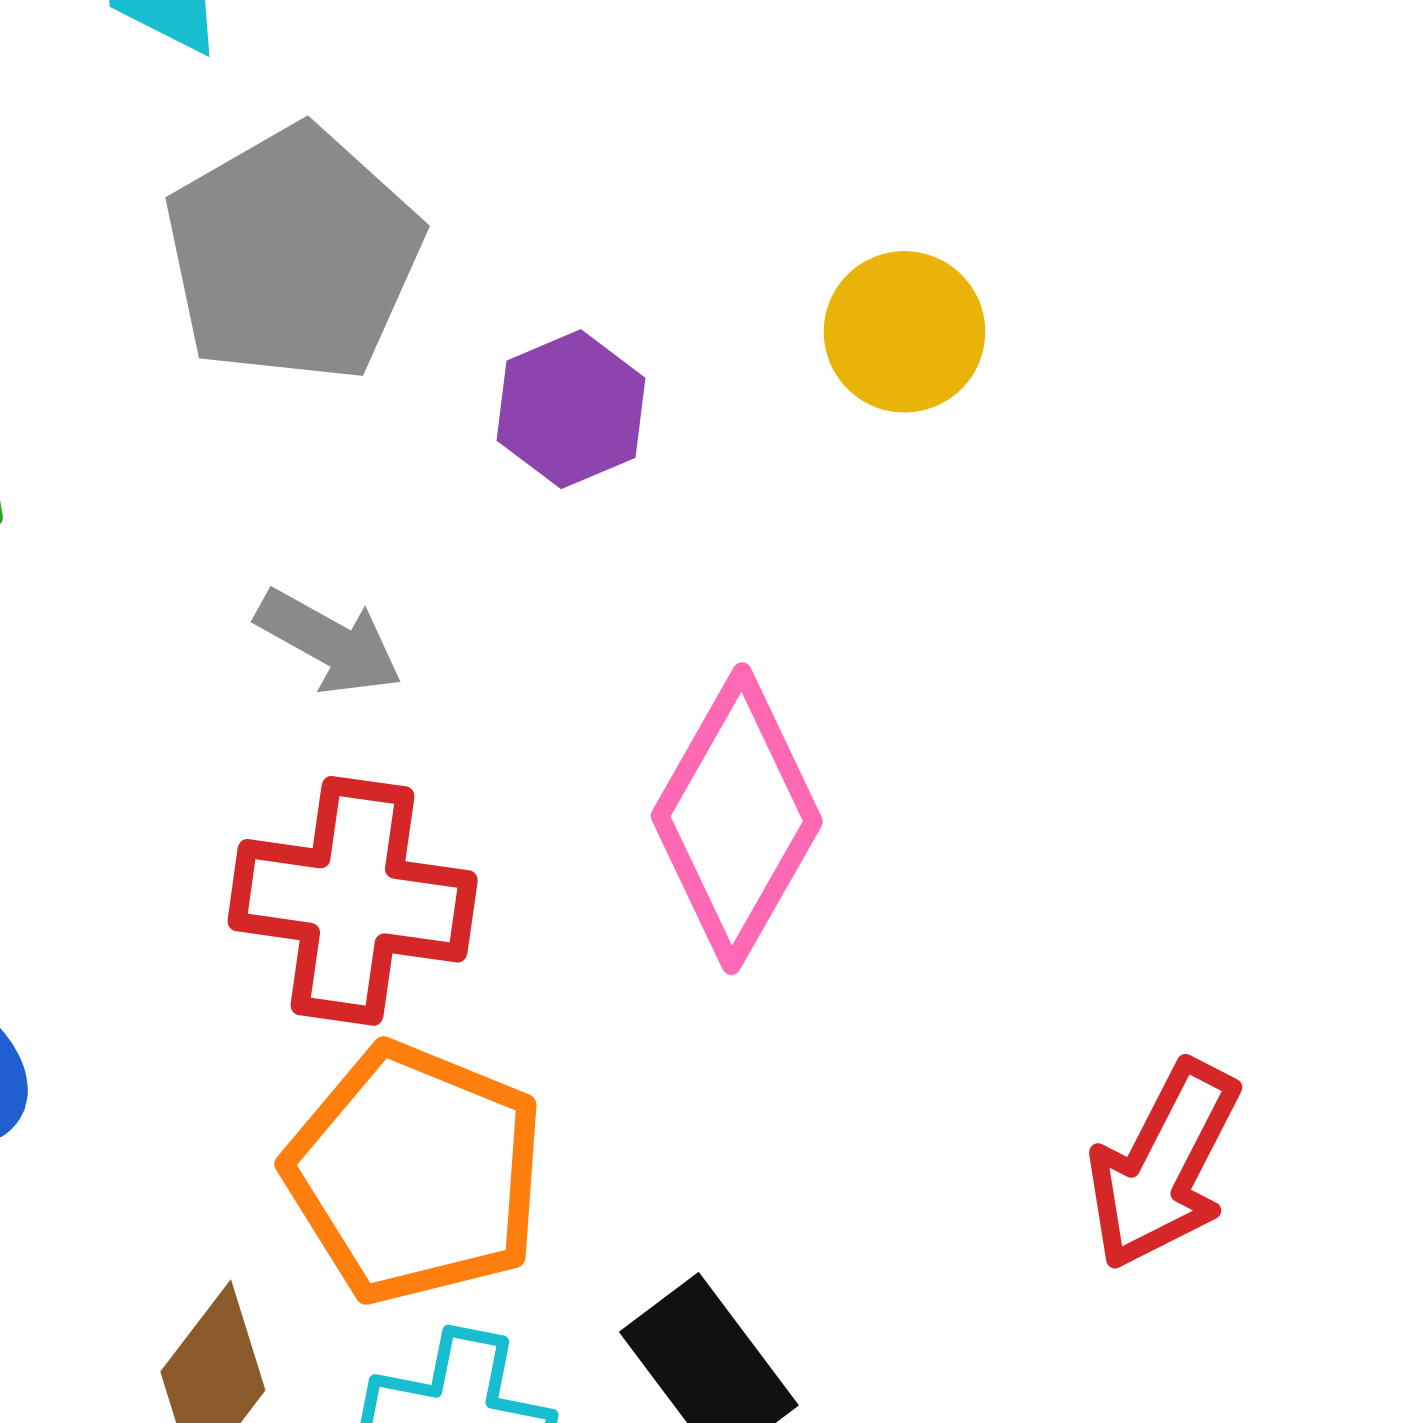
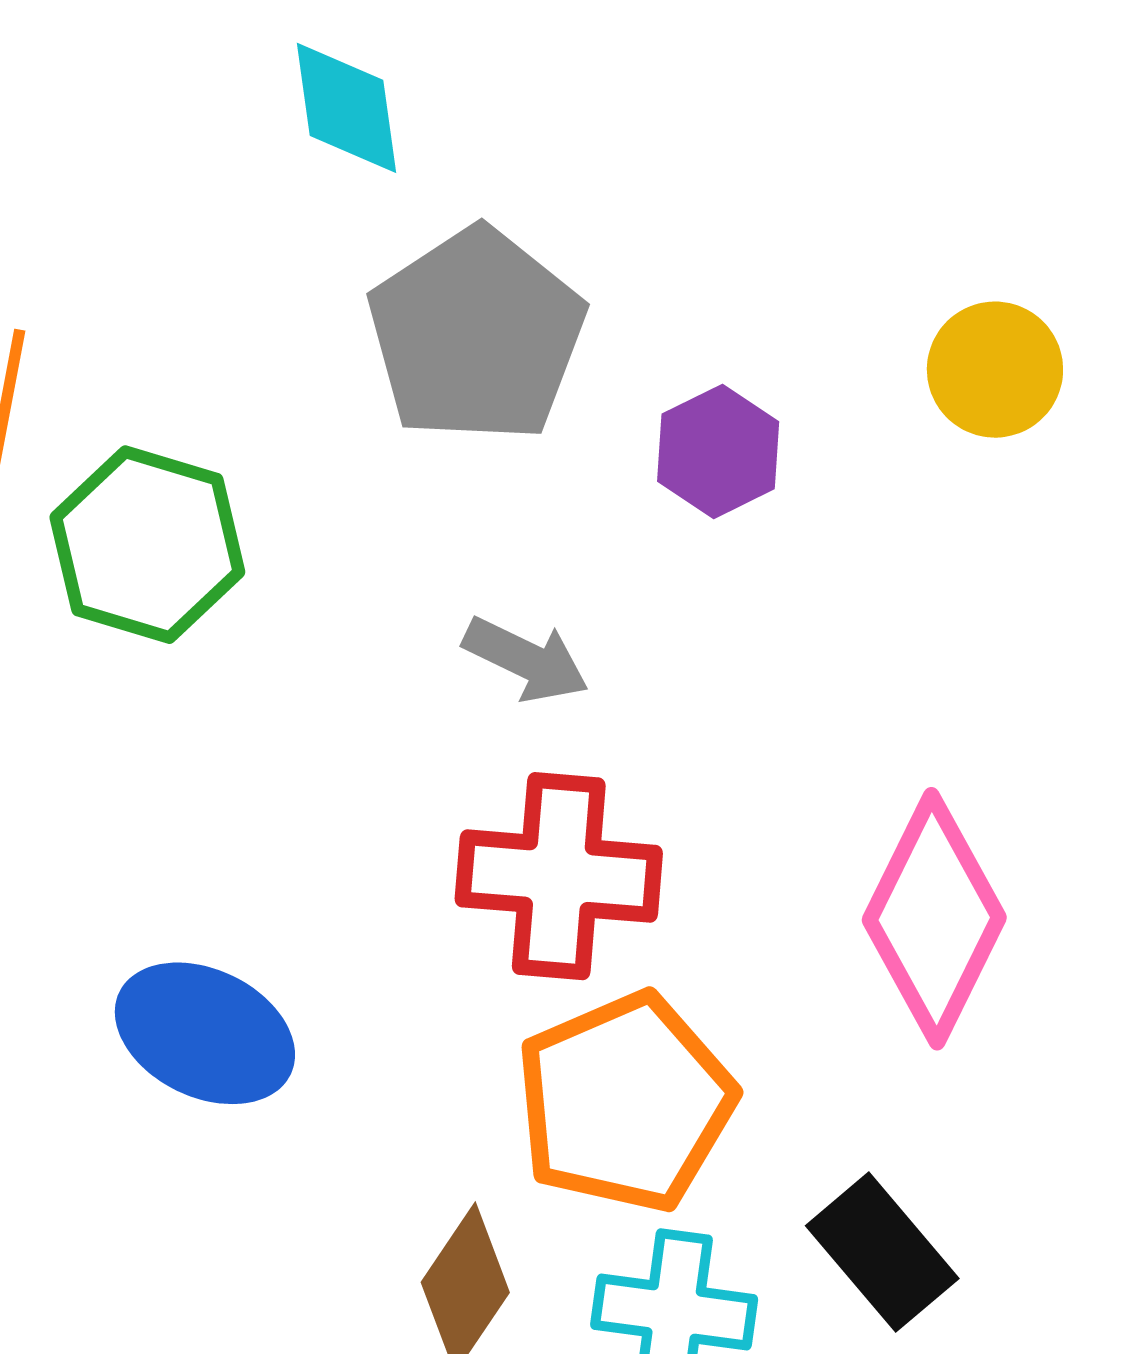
pink diamond: (737, 819) -> (934, 919), moved
orange pentagon: (415, 1173) -> (625, 1103), turned 30

